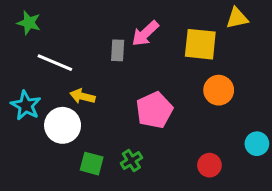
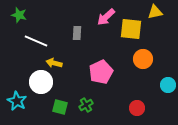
pink arrow: (145, 34) -> (106, 17), moved
cyan star: (26, 105) -> (17, 101), moved
cyan circle: (257, 144) -> (168, 85), moved

